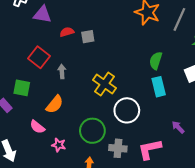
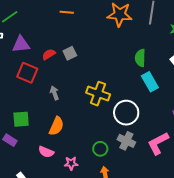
red square: (39, 57) -> (27, 73), moved
green circle: (92, 131) -> (100, 149), moved, size x0.6
gray cross: (118, 148) -> (126, 141), moved, turned 36

